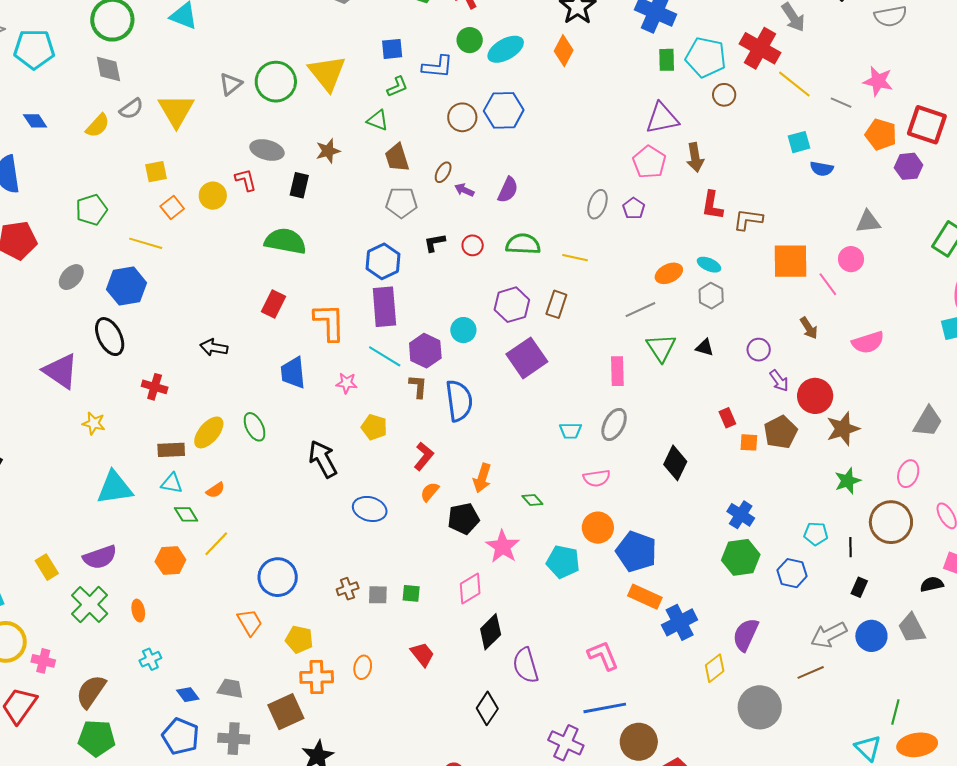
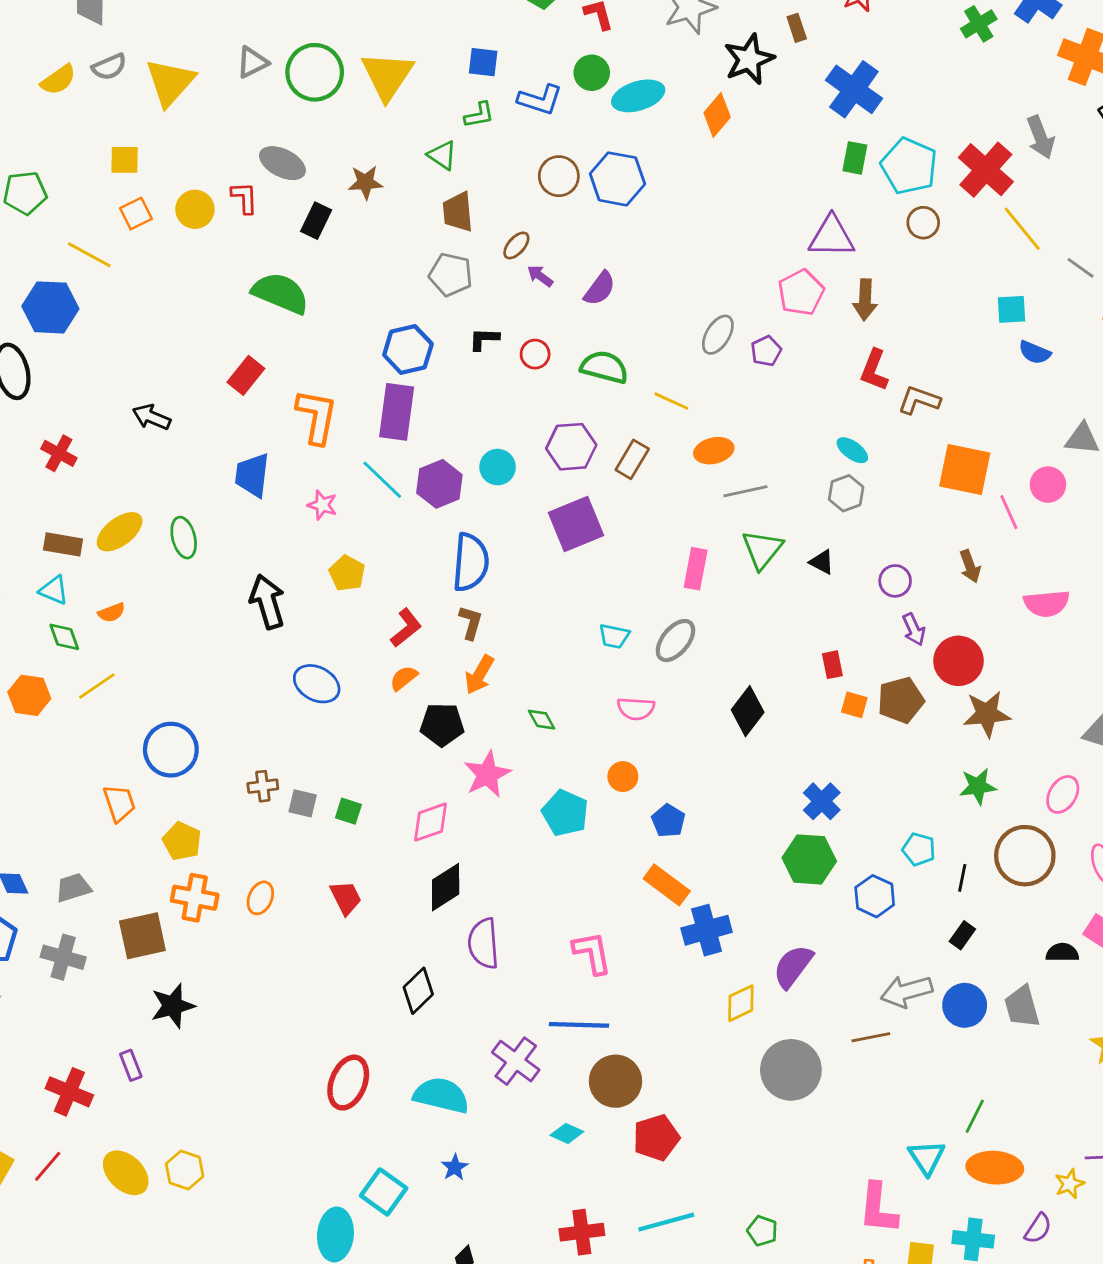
orange ellipse: (669, 273) -> (714, 451), moved
brown L-shape: (418, 386) -> (471, 622), moved
orange circle: (598, 528) -> (623, 777), size x0.7
blue pentagon: (636, 552) -> (668, 821), size x0.6
gray trapezoid: (230, 688) -> (73, 888), turned -40

